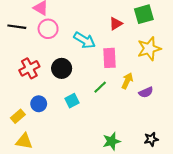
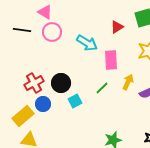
red cross: (29, 68) -> (34, 83), moved
black circle: (62, 68) -> (61, 83), moved
yellow rectangle: (18, 116) -> (23, 116), size x1.5

